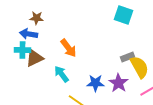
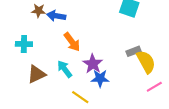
blue arrow: (28, 34) -> (56, 16), moved
brown triangle: (34, 58) -> (36, 74), moved
purple star: (118, 83) -> (93, 64), moved

